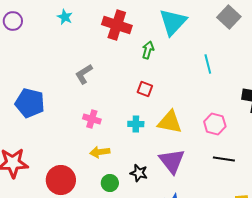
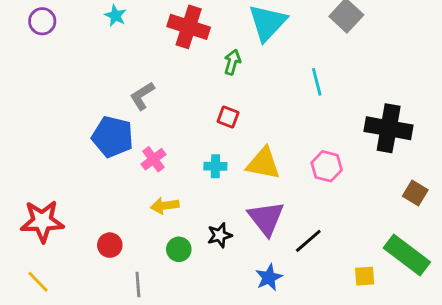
blue pentagon: (30, 103) -> (113, 137), moved
pink cross: (92, 119) -> (153, 159), turned 36
black line: (224, 159) -> (308, 241), moved, turned -50
black star: (139, 173) -> (220, 235), turned -30
red circle: (61, 180) -> (110, 245), size x0.6

